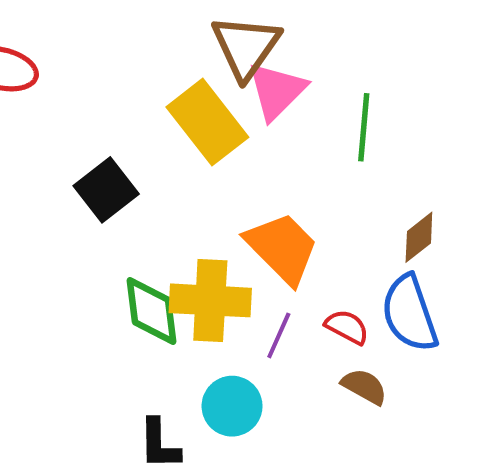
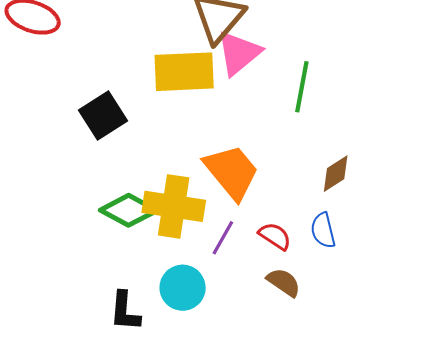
yellow rectangle: (207, 122) -> (184, 72), turned -60
green diamond: (151, 311) -> (129, 210), turned -60
blue semicircle: (410, 313) -> (323, 230), size x0.6

